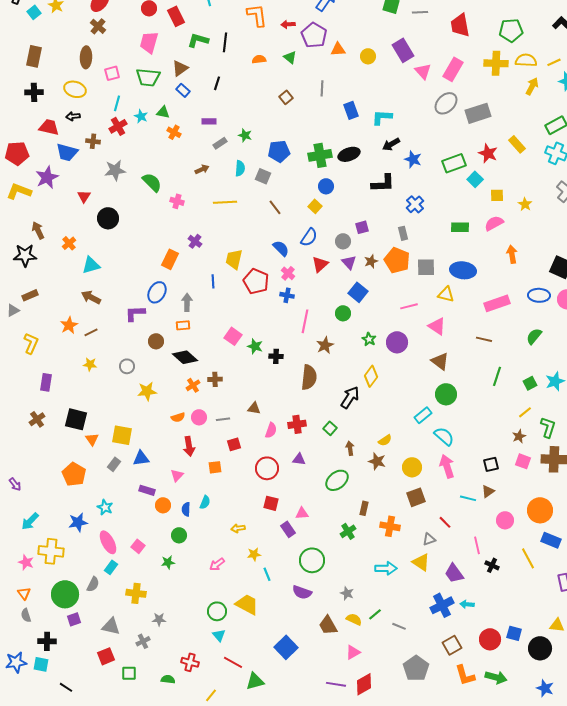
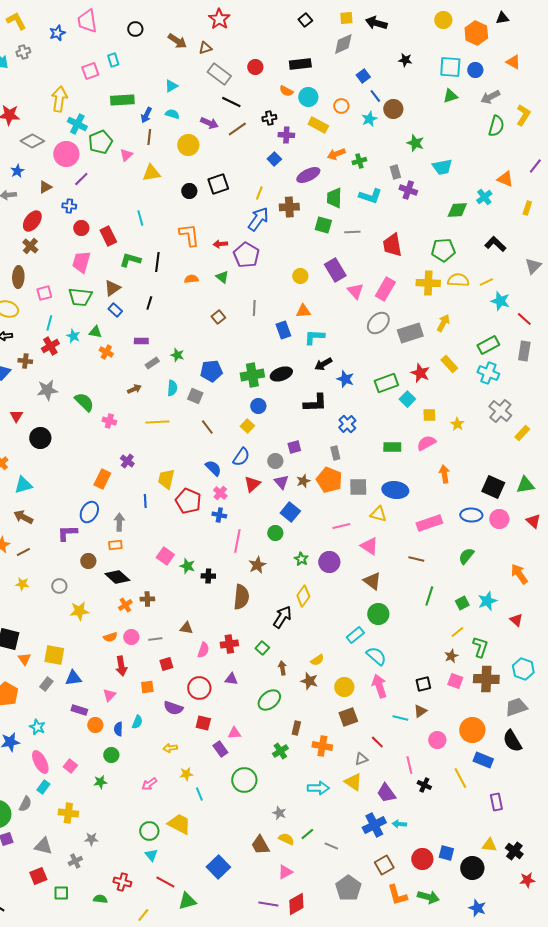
orange triangle: (338, 49) -> (303, 311), moved
yellow arrow: (532, 86) -> (443, 323), moved
purple semicircle: (302, 592) -> (173, 708), moved

